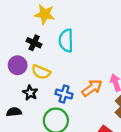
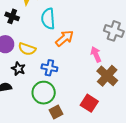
black cross: (34, 43) -> (12, 16), moved
orange arrow: (92, 88) -> (64, 38), moved

